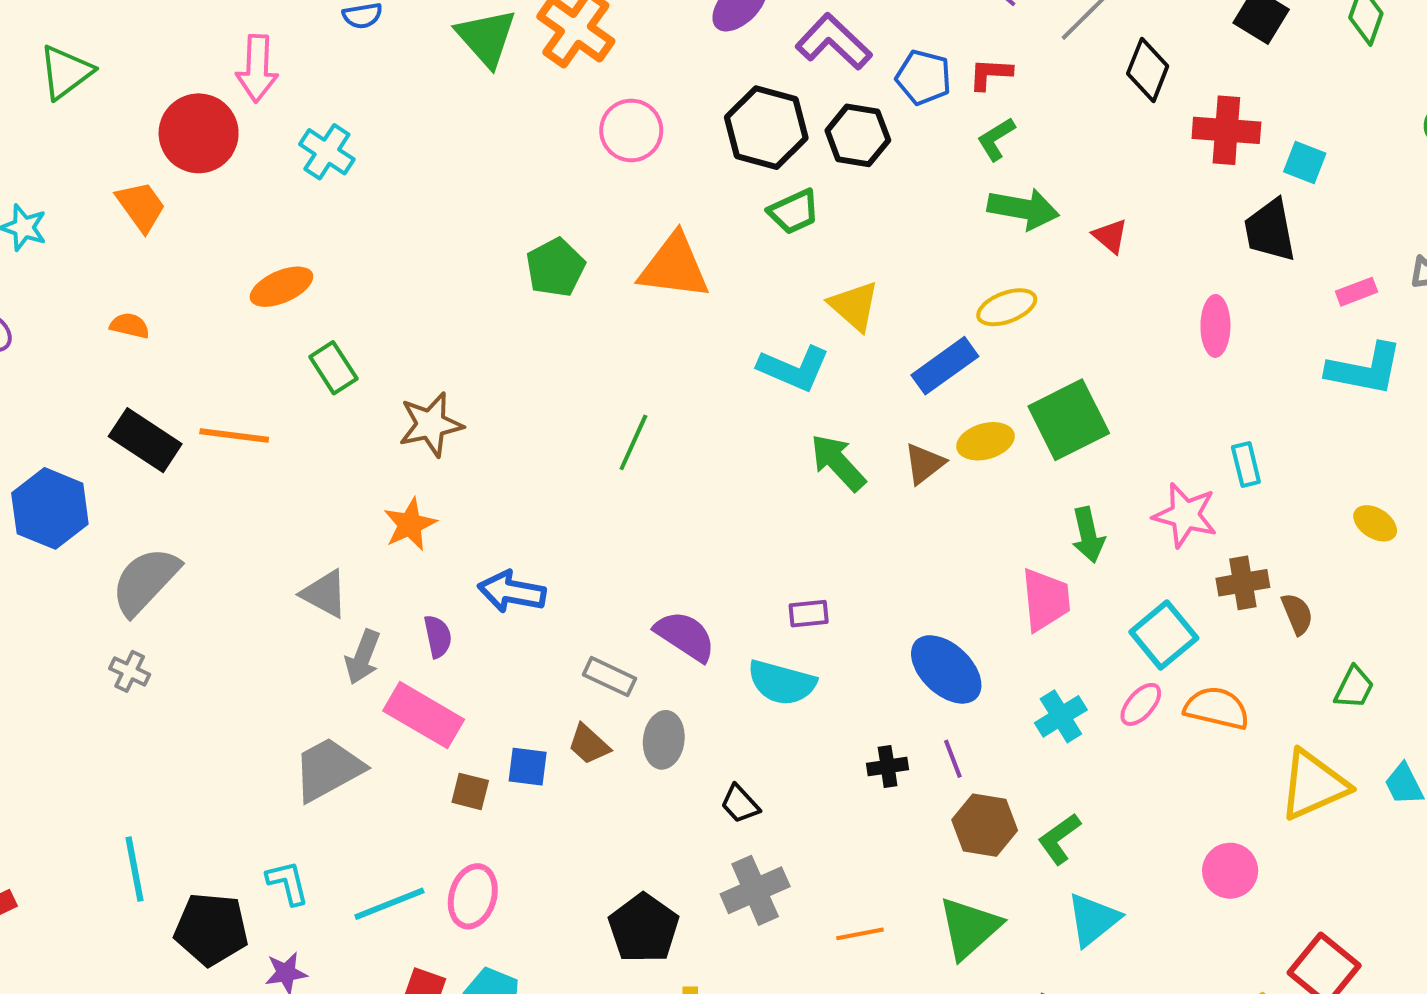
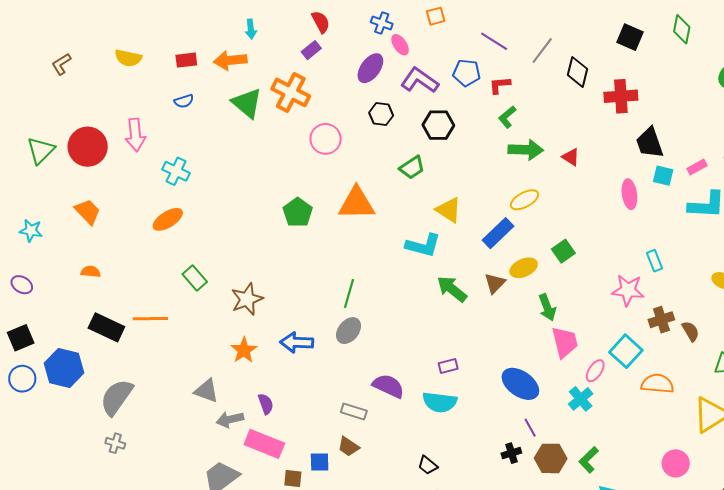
blue pentagon: (924, 77) -> (467, 73), moved
black hexagon: (766, 128) -> (381, 114), moved, size x0.6
red circle: (199, 133) -> (88, 147), moved
cyan square: (1305, 162) -> (663, 176), moved
orange ellipse: (281, 287) -> (168, 219), moved
green square: (1069, 420) -> (563, 251), size x0.6
green arrow: (1088, 535) -> (547, 307), moved
blue arrow: (512, 592) -> (297, 342), moved
gray arrow: (363, 657) -> (230, 419), turned 64
pink ellipse: (1141, 704) -> (595, 371), moved
gray ellipse: (664, 740) -> (349, 331), moved, turned 40
black cross: (888, 766) -> (511, 453), moved

